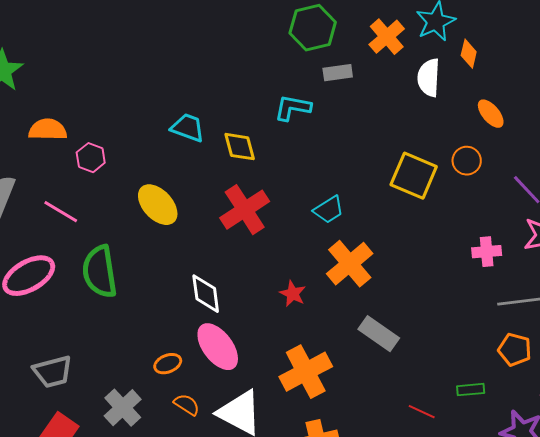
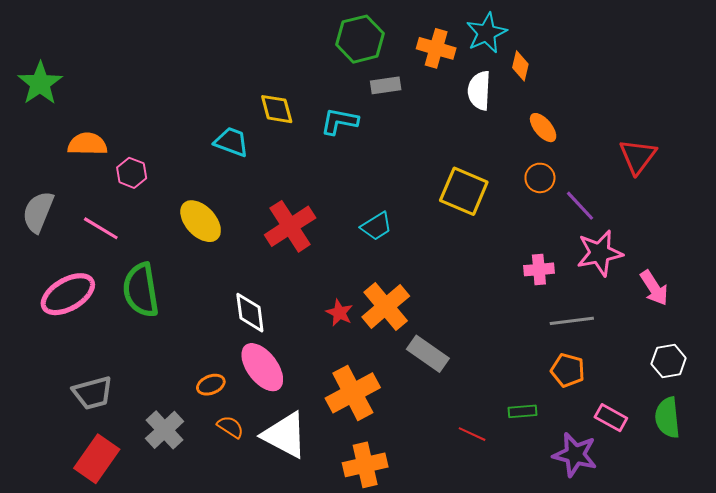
orange cross: (387, 37) -> (436, 48), turned -33
yellow diamond: (240, 147) -> (277, 109), moved
orange circle: (467, 161) -> (540, 178), moved
orange cross: (350, 264) -> (386, 306), moved

